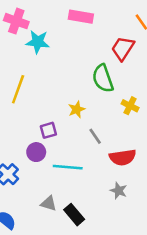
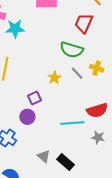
green semicircle: (103, 78) -> (72, 50), turned -45
gray line: (95, 136) -> (77, 73), moved
cyan line: (68, 167) -> (72, 123), moved
gray triangle: (49, 203) -> (44, 156), turned 32

